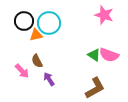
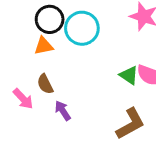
black circle: (24, 21) -> (50, 19), moved
cyan circle: (49, 23) -> (82, 28), moved

